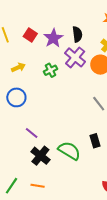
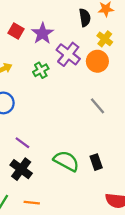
black semicircle: (77, 34) -> (85, 18), moved
black rectangle: (95, 141) -> (96, 162), moved
black cross: (40, 156) -> (21, 169), moved

